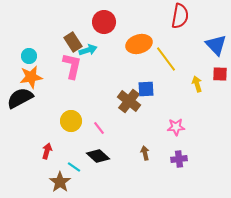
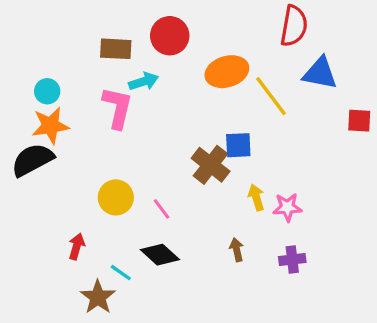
brown rectangle: (73, 42) -> (116, 49), moved, turned -54
blue triangle: (216, 45) -> (320, 73), moved, turned -35
yellow arrow: (197, 84) -> (256, 197), moved

